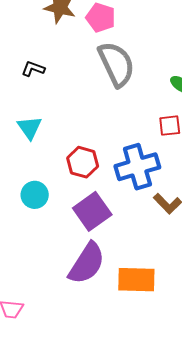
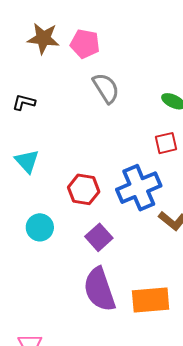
gray semicircle: (116, 64) -> (106, 88), size x0.7
purple square: (92, 211) -> (99, 237), size x0.7
purple semicircle: (87, 263) -> (99, 289), turned 135

